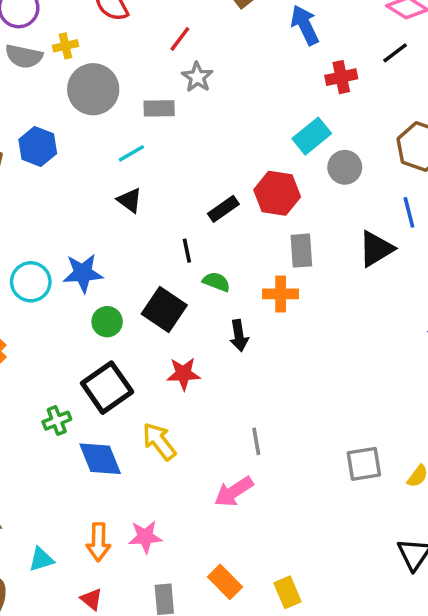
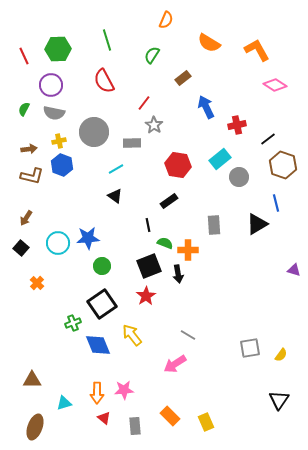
blue arrow: (305, 25) -> (206, 107), moved
yellow cross: (65, 46) -> (59, 141), moved
black line: (395, 53) -> (268, 139), moved
red hexagon: (277, 193) -> (178, 165), moved
orange cross: (281, 294) -> (188, 250), moved
black square: (164, 310) -> (149, 266), moved, turned 35
red star: (183, 374) -> (146, 296), turned -30
gray line: (256, 441) -> (188, 335), turned -49
red triangle: (91, 599) -> (104, 418), moved

